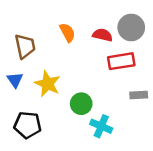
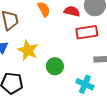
cyan cross: (101, 126) -> (85, 84), moved

